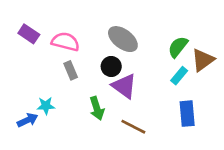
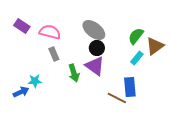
black circle: (111, 66) -> (97, 48), moved
green arrow: (97, 108) -> (74, 73), moved
blue rectangle: (187, 114) -> (130, 87), moved
brown line: (133, 127) -> (117, 98), moved

